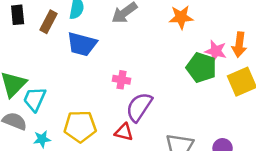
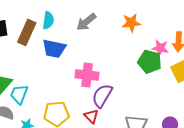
brown rectangle: (49, 22) -> (27, 32), size x1.4
pink cross: (121, 80) -> (87, 75), size x1.6
red triangle: (124, 132) -> (91, 116), turned 35

